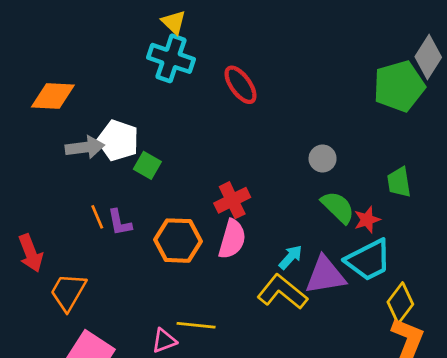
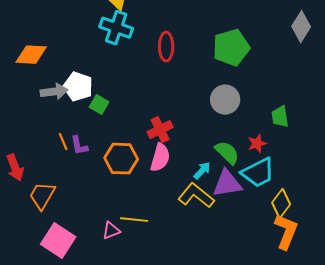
red ellipse: (241, 85) -> (166, 47), turned 36
green pentagon: (399, 86) -> (231, 48), moved
gray circle: (323, 158) -> (225, 100), size x1.5
green semicircle: (338, 207) -> (227, 153), moved

